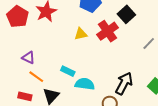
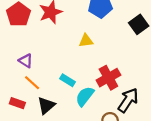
red cross: (108, 31) -> (108, 78), moved
cyan semicircle: (85, 84) -> (85, 96), turned -66

